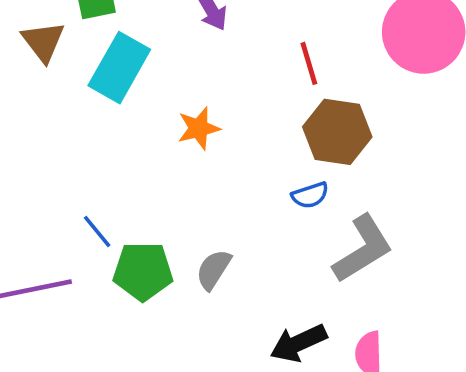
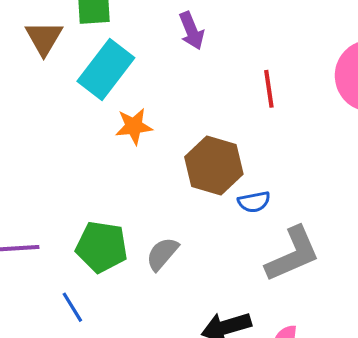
orange star: (199, 128) -> (134, 126), moved
brown hexagon: (337, 132) -> (214, 166), moved
blue line: (97, 231) -> (72, 307), moved

